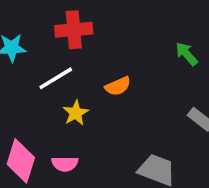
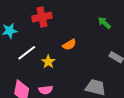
white line: (56, 78) -> (27, 53), moved

